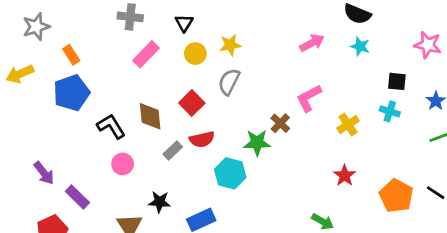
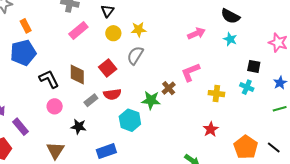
yellow cross: (348, 124) -> (216, 94), turned 35
black star: (159, 202) -> (79, 127), moved

